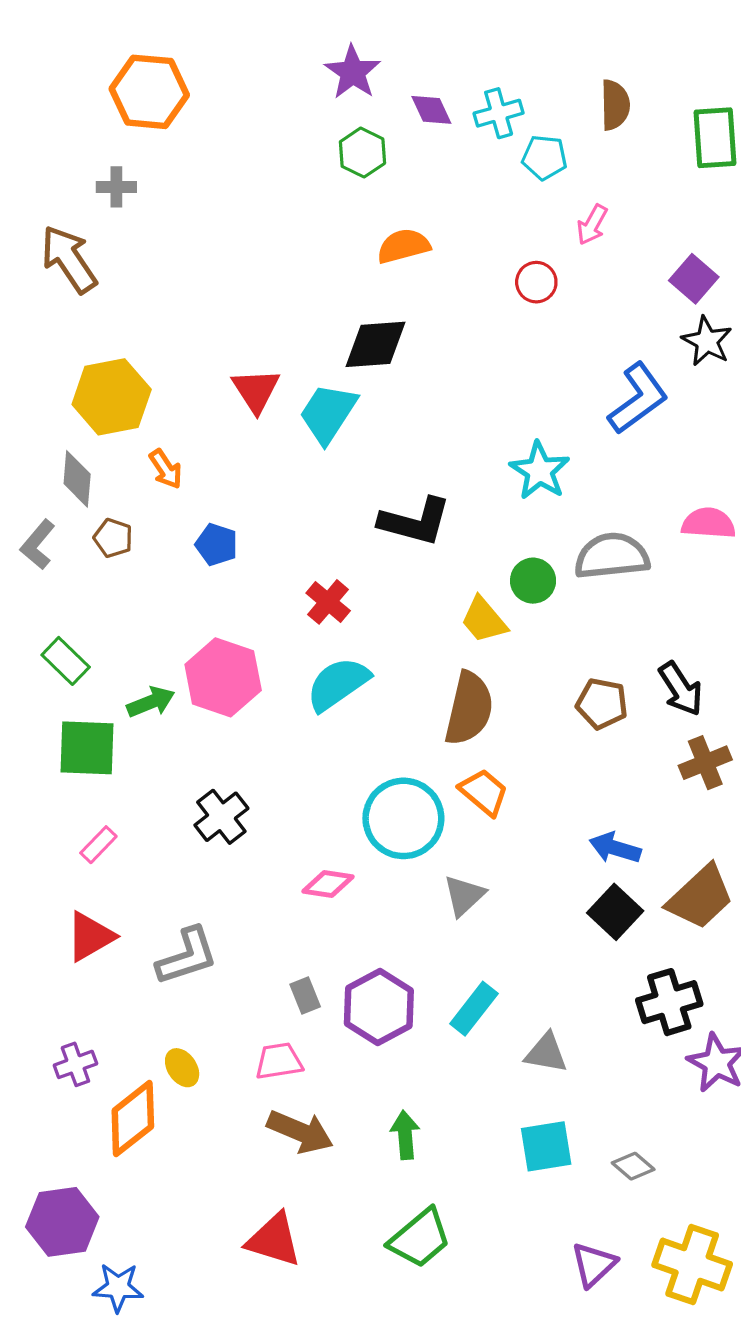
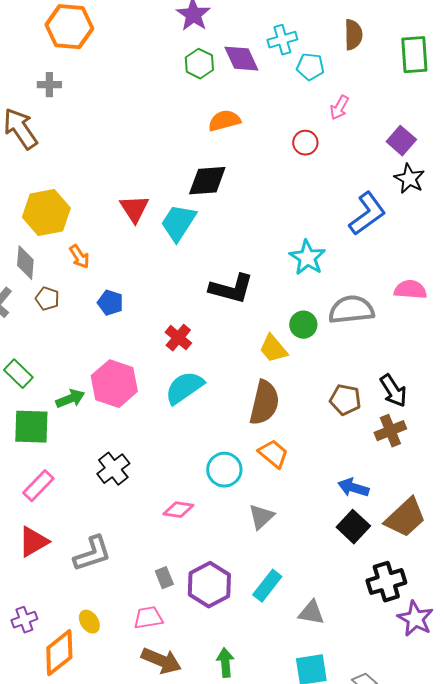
purple diamond: (431, 110) -> (241, 59), moved, size x1.4
brown cross: (705, 763) -> (390, 431), moved
cyan circle: (403, 818) -> (224, 470), size x0.7
pink rectangle: (98, 845) -> (38, 486), size x1.4

